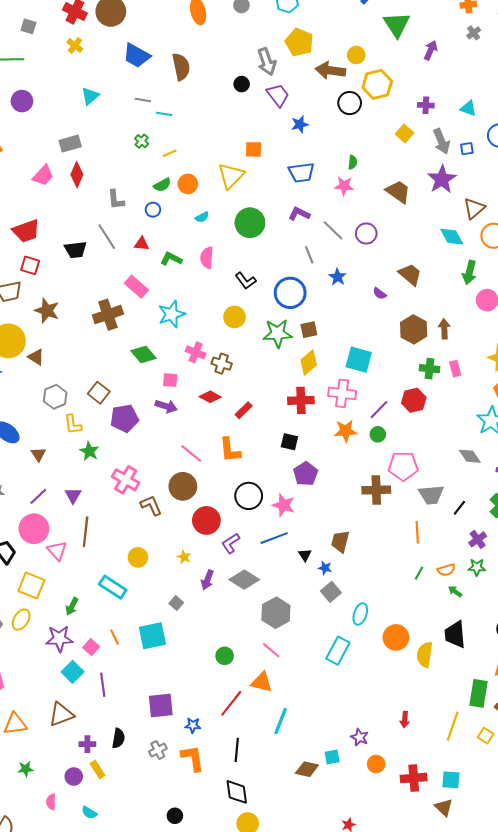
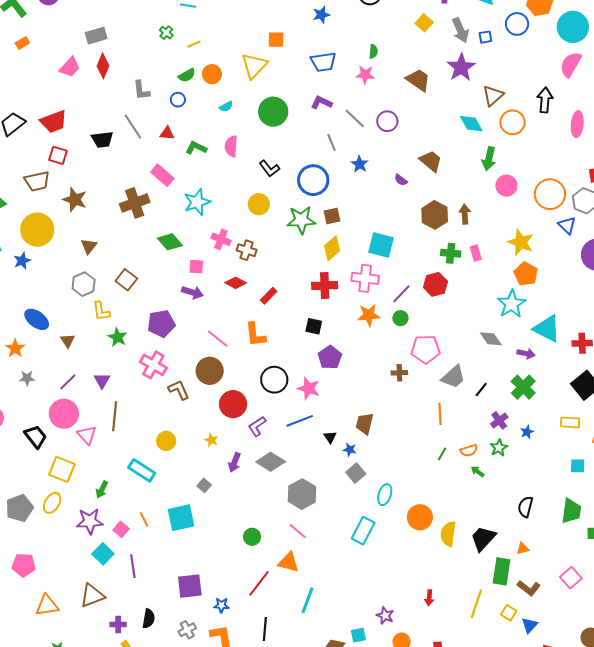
brown triangle: (36, 357) -> (89, 246), moved, turned 36
purple pentagon: (124, 418) -> (161, 324), moved
brown cross: (376, 490) -> (399, 373), size x0.6
gray trapezoid: (431, 495) -> (453, 377), turned -36
green star: (477, 567) -> (499, 448), turned -30
black trapezoid: (455, 635) -> (483, 538), moved, turned 48

